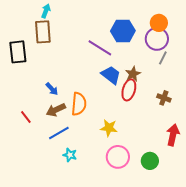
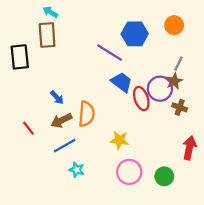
cyan arrow: (46, 11) -> (50, 12), turned -80
purple circle: (157, 39) -> (160, 89), moved
brown star: (133, 74) -> (174, 81), moved
red ellipse: (129, 90) -> (141, 99), turned -35

